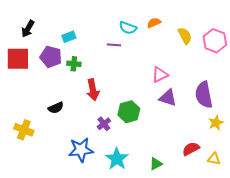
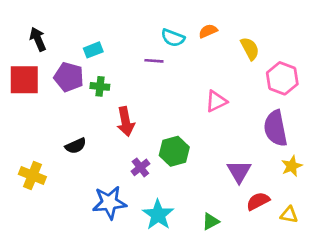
black arrow: (28, 29) -> (38, 39), turned 126
pink hexagon: (215, 41) -> (282, 78), moved
purple triangle: (168, 98) -> (239, 172), moved, turned 42

